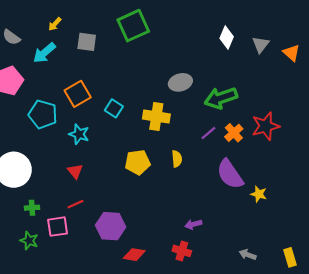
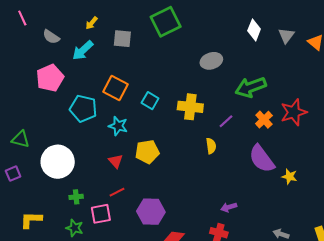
gray ellipse: (180, 82) -> (211, 61), moved
orange square: (78, 94) -> (115, 88), turned -30
purple line: (208, 133) -> (226, 121), moved
yellow pentagon: (138, 162) -> (147, 152), moved

